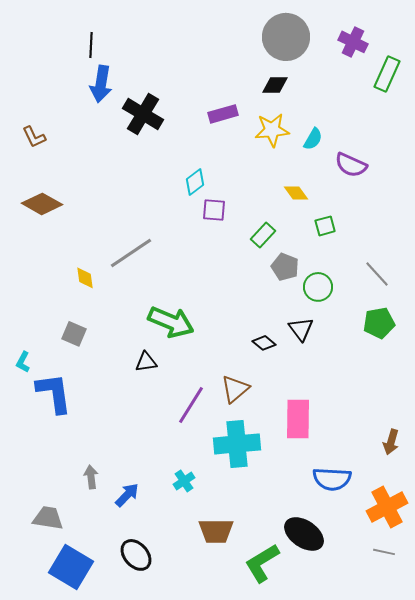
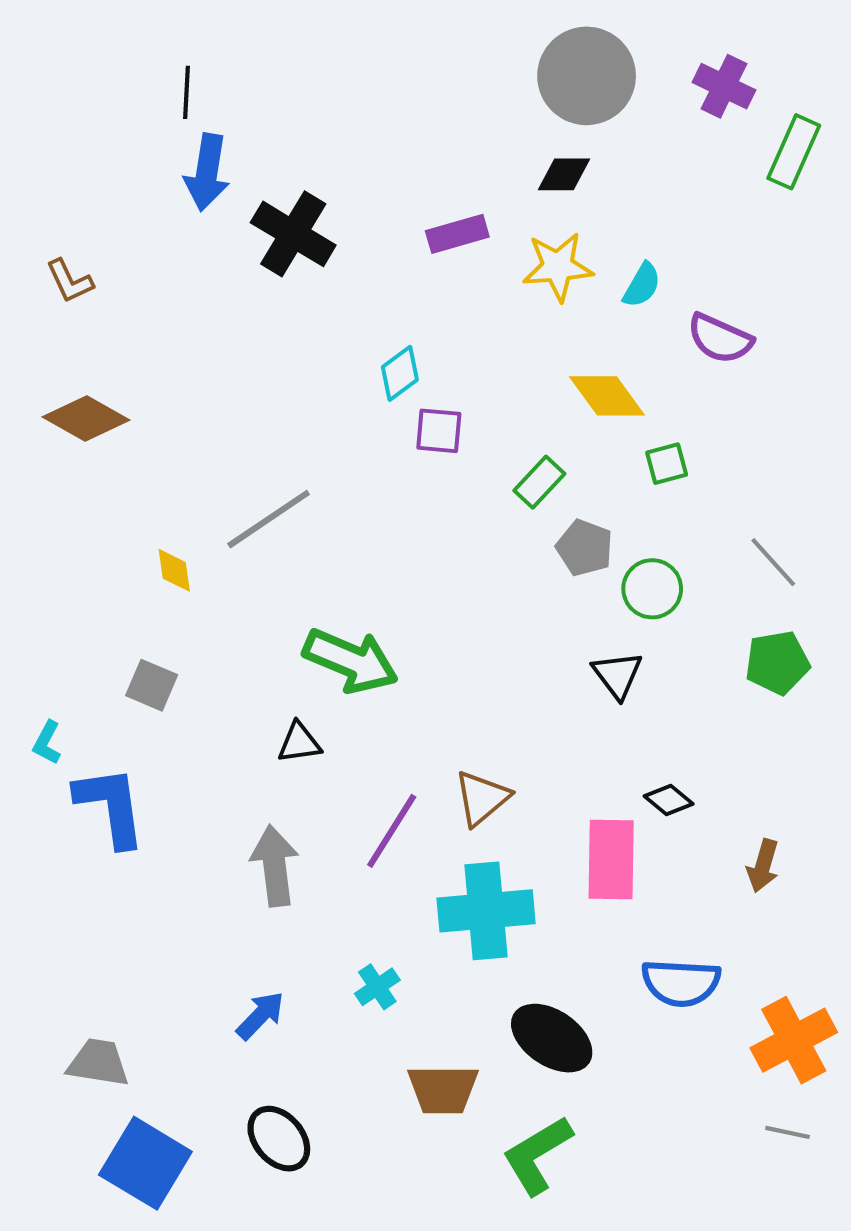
yellow diamond: (296, 193) -> (607, 396), size x1.5
black diamond: (264, 343) -> (669, 800), moved
brown arrow: (391, 442) -> (763, 866), moved
gray arrow: (91, 477) -> (275, 866), moved, size x1.6
black ellipse: (304, 534) -> (552, 1038), moved

